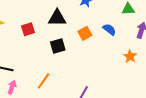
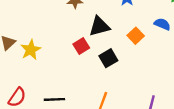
red square: (28, 29) -> (81, 46), moved

